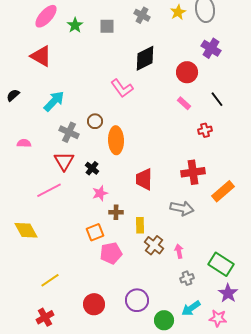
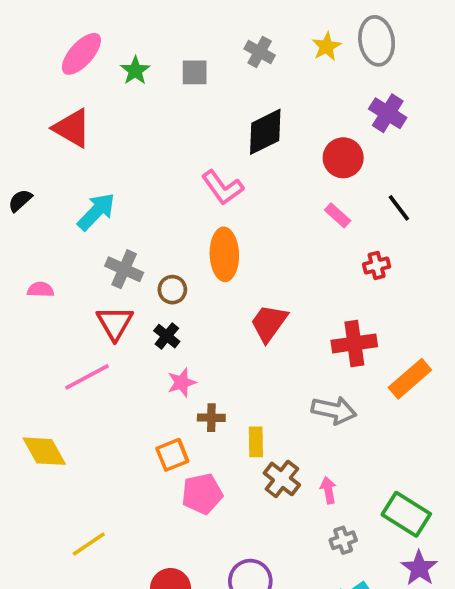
brown circle: (95, 121) -> (172, 290), moved
orange ellipse: (116, 140) -> (224, 254), moved
red trapezoid: (144, 179) -> (269, 323), moved, turned 35

